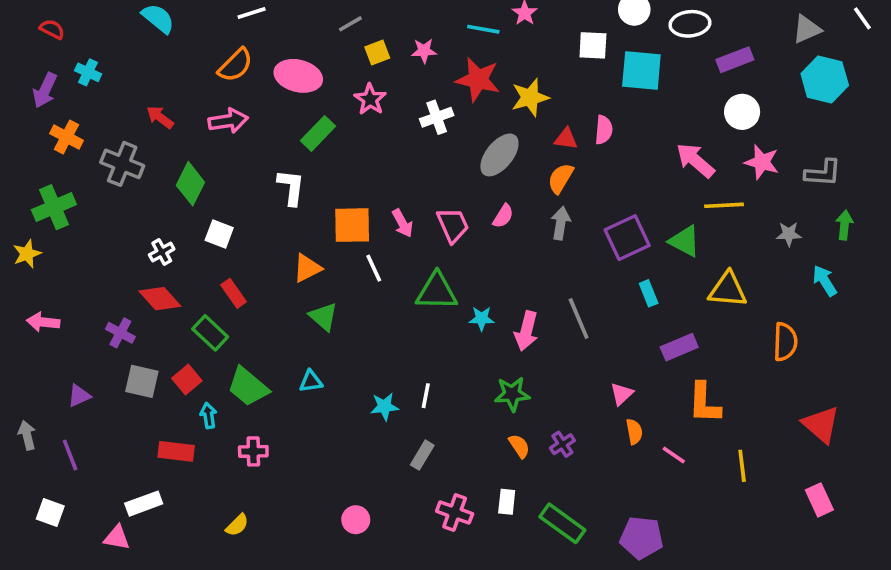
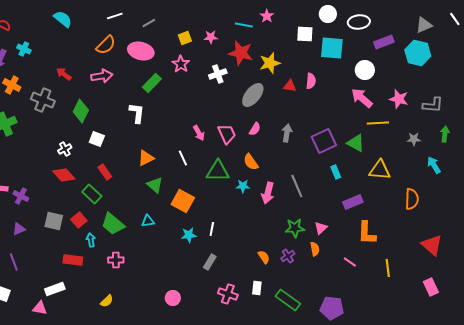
gray line: (350, 24) -> (149, 23), moved
cyan hexagon: (825, 79) -> (418, 53), moved
white circle: (742, 112) -> (365, 70), moved
orange semicircle: (561, 178) -> (251, 162), moved, turned -66
orange square: (352, 225) -> (183, 201), moved, turned 30
purple cross: (120, 333) -> (21, 196), moved
green star: (512, 394) -> (295, 228), moved
orange semicircle: (634, 432) -> (315, 249), moved

